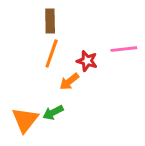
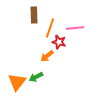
pink line: (124, 49) -> (75, 28), moved
orange line: (52, 54) -> (50, 28), moved

